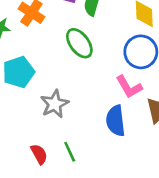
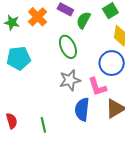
gray star: (55, 104) -> (70, 80), moved
red semicircle: (39, 154) -> (12, 121), moved

